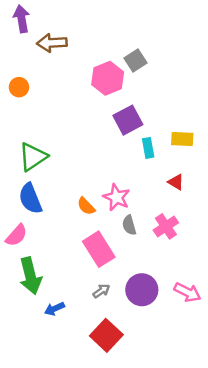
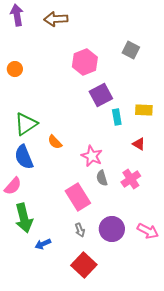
brown arrow: (52, 43) -> (56, 19), moved
gray square: (135, 61) -> (131, 50), moved, turned -30
orange semicircle: (86, 206) -> (55, 142), moved
gray arrow: (101, 291) -> (80, 230), turned 104

